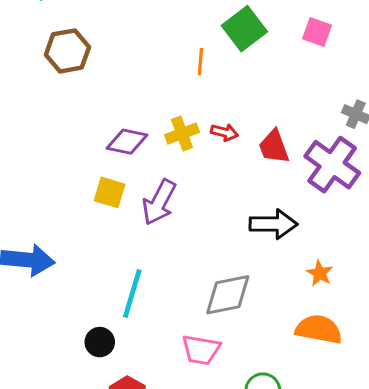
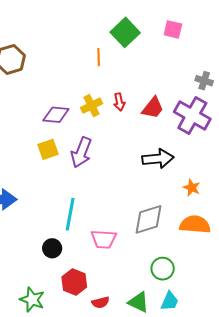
red arrow: (224, 132) -> (119, 102), turned 72
red trapezoid: (274, 147) -> (153, 108), turned -115
yellow square: (110, 192) -> (48, 149), turned -30
gray diamond: (228, 295) -> (149, 219), moved
pink trapezoid: (201, 350) -> (104, 239), moved

